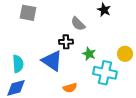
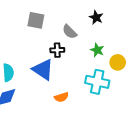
gray square: (28, 13) -> (36, 20), moved
green star: (89, 54) -> (97, 50), moved

